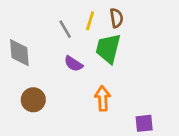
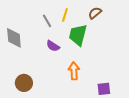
brown semicircle: (116, 18) -> (95, 13), moved, turned -120
brown circle: (33, 100) -> (24, 83), moved

